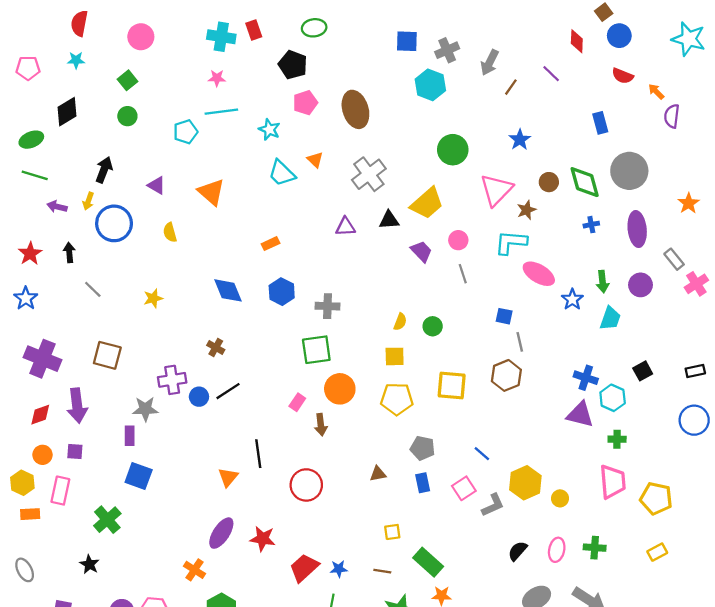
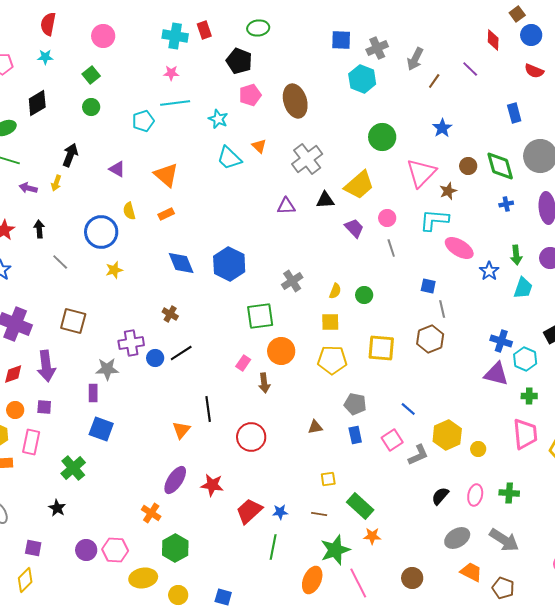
blue circle: (114, 223) -> (101, 232), moved
orange rectangle: (271, 244) -> (166, 214), moved
blue hexagon: (282, 292) -> (229, 264), size x1.4
gray cross: (328, 306) -> (292, 281), moved, turned -35

